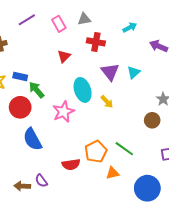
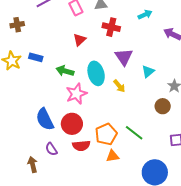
cyan triangle: (134, 72) -> (148, 71), moved
green arrow: (36, 90) -> (65, 71), moved, turned -36
red circle: (20, 107) -> (72, 124), moved
orange triangle: (113, 173) -> (112, 156), moved
purple semicircle: (41, 181) -> (51, 149), moved
brown arrow: (22, 186) -> (33, 164), turned 70

